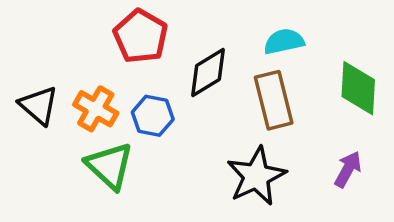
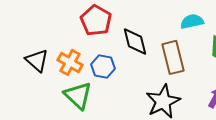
cyan semicircle: (284, 41) -> (192, 21), moved
black diamond: (208, 73) -> (135, 41), turned -72

